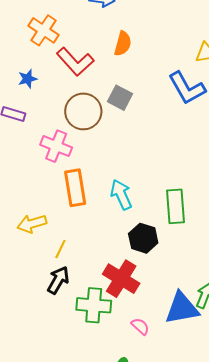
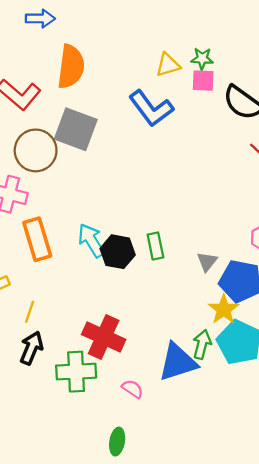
orange semicircle: (123, 44) -> (71, 67), size x1.5
gray square: (120, 98) -> (76, 129), size x1.5
green rectangle: (176, 206) -> (155, 246), size x0.7
black hexagon: (143, 238) -> (118, 252), moved

